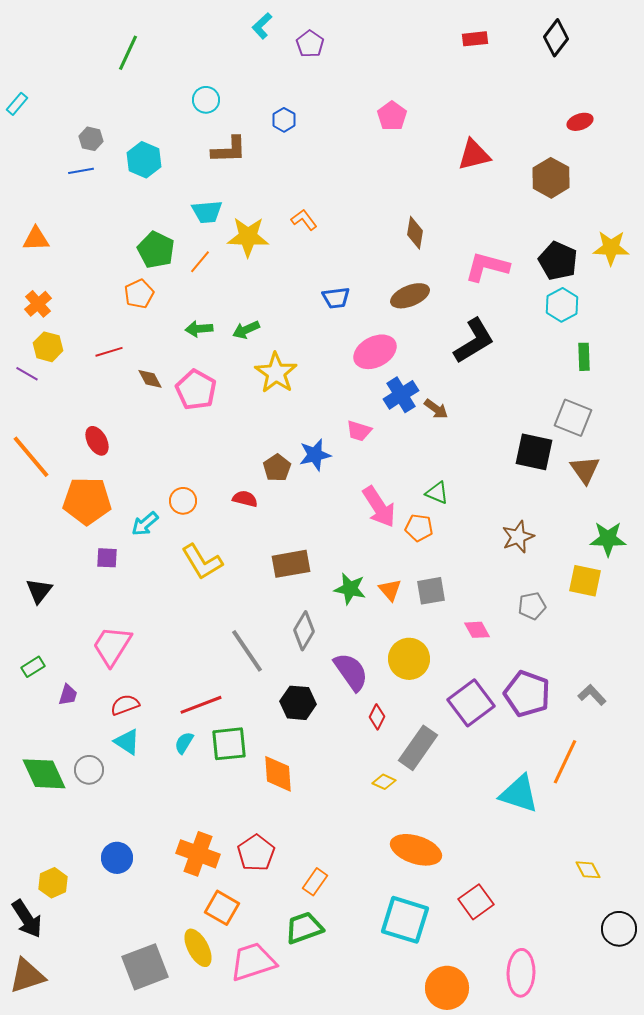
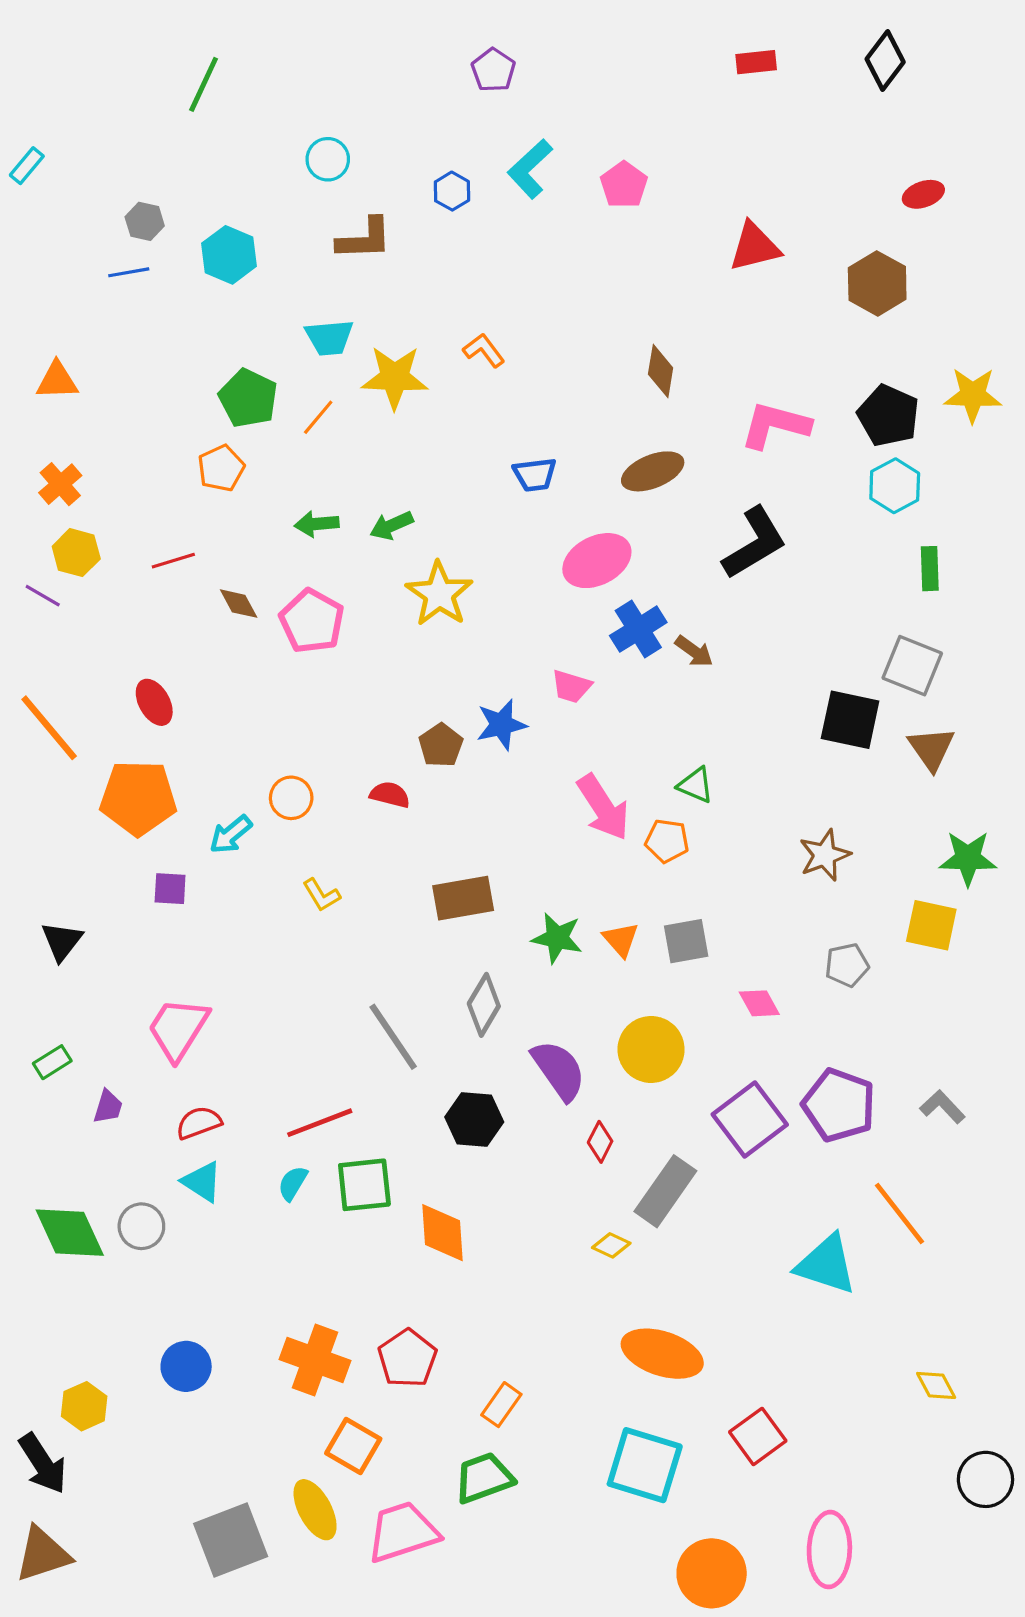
cyan L-shape: (262, 26) -> (530, 169), moved, size x1.4
yellow L-shape: (202, 562) -> (321, 895), size x0.6
orange line: (565, 762) -> (899, 1213), turned -63

